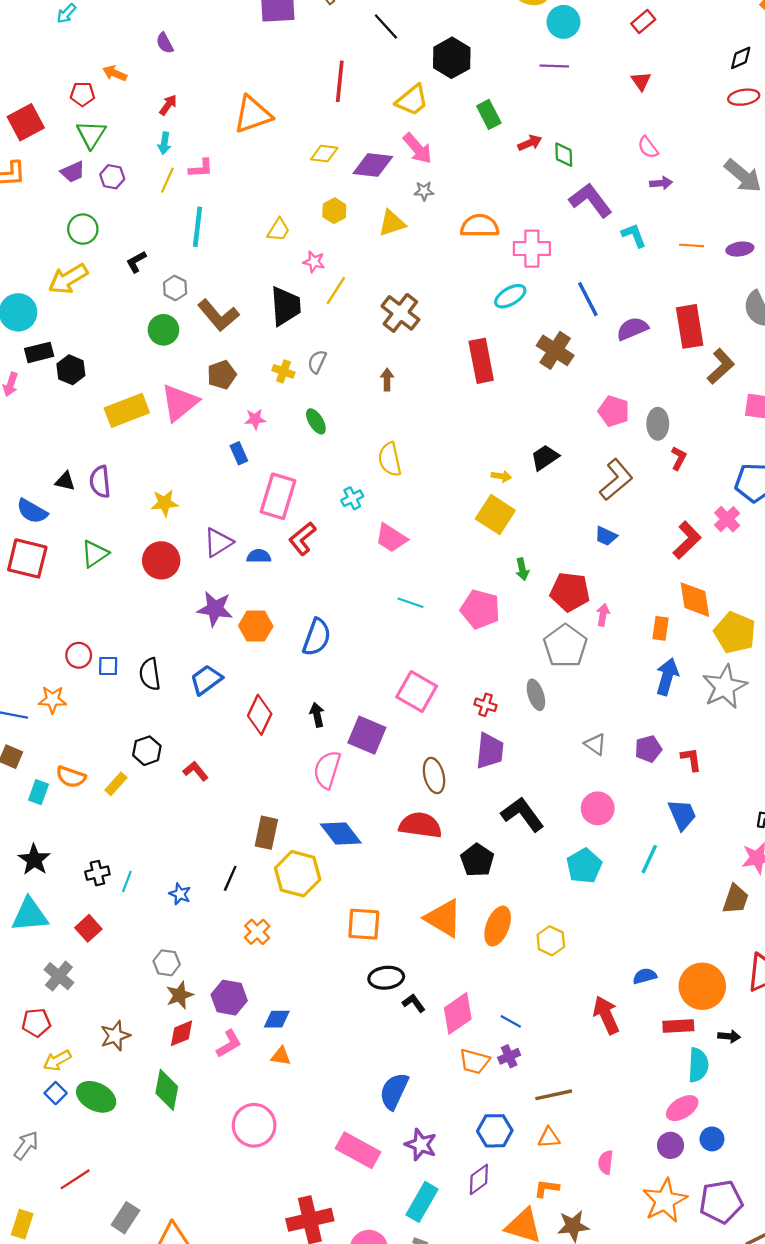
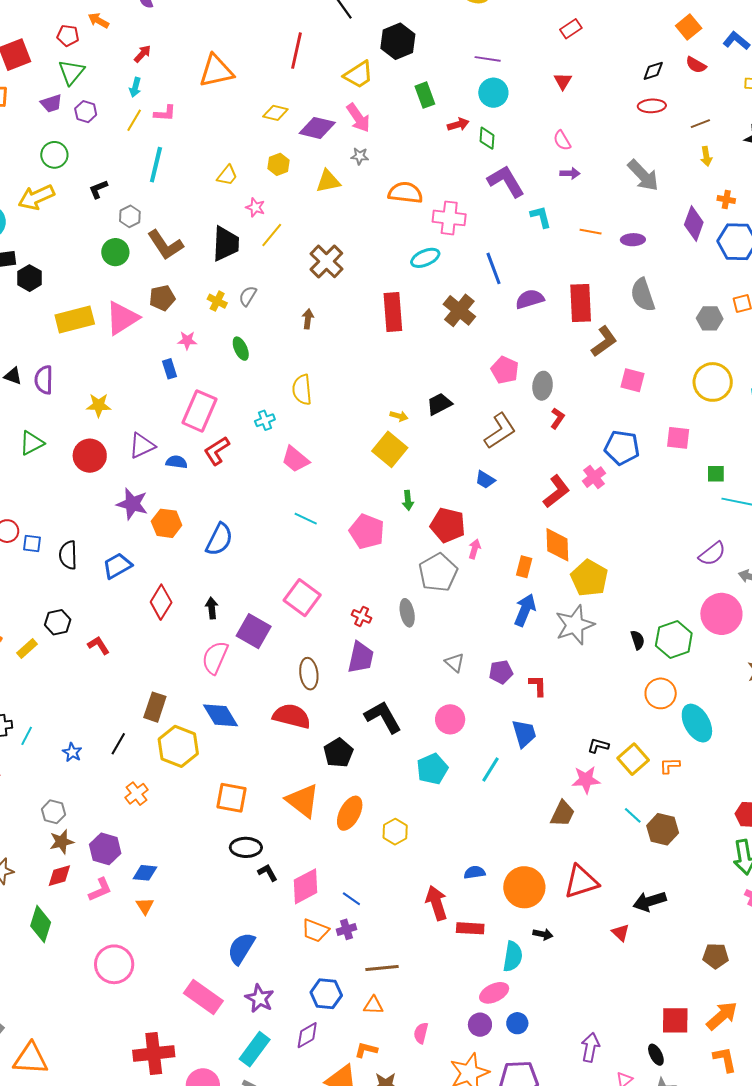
cyan circle: (563, 22) -> (493, 93), moved
red rectangle: (678, 1026) -> (470, 928), moved
orange triangle: (281, 1056) -> (145, 906), turned 42

